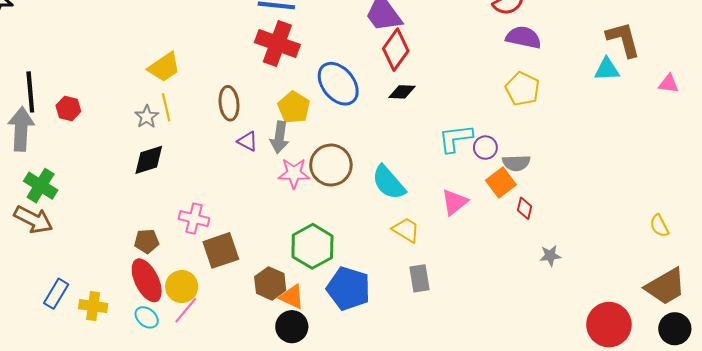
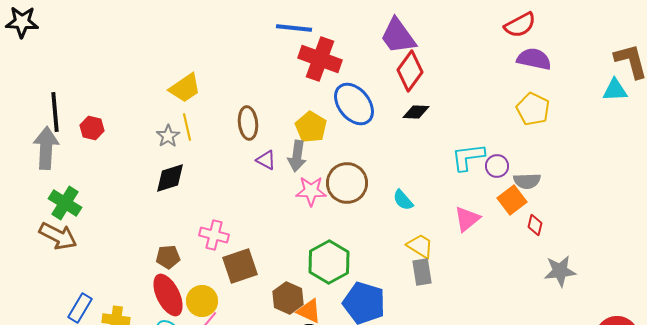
red cross: (277, 44) -> (320, 59), moved
cyan semicircle: (389, 183) -> (403, 200), size x0.6
gray star: (550, 256) -> (560, 271), size x1.5
gray rectangle: (419, 278) -> (422, 272), moved

